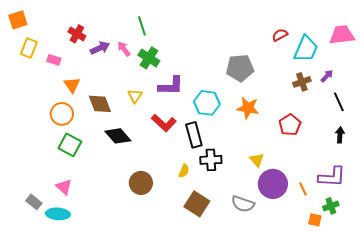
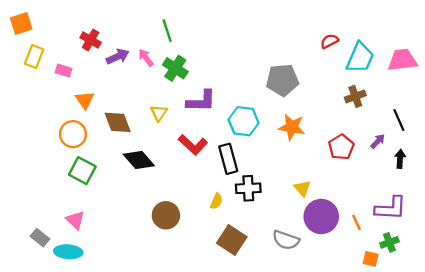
pink trapezoid: (342, 35) -> (402, 60), moved
purple arrow: (327, 76) -> (378, 141), moved

